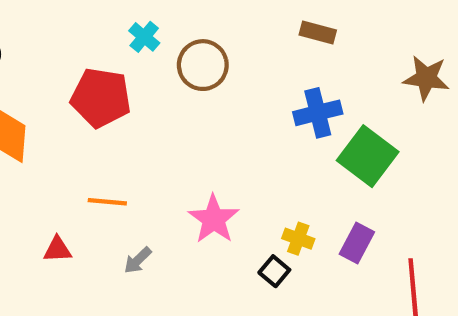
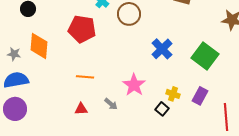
blue cross: (318, 113) -> (162, 49), moved, turned -30
red triangle: (57, 249) -> (81, 109), moved
gray arrow: (138, 260) -> (111, 104), moved, turned -96

